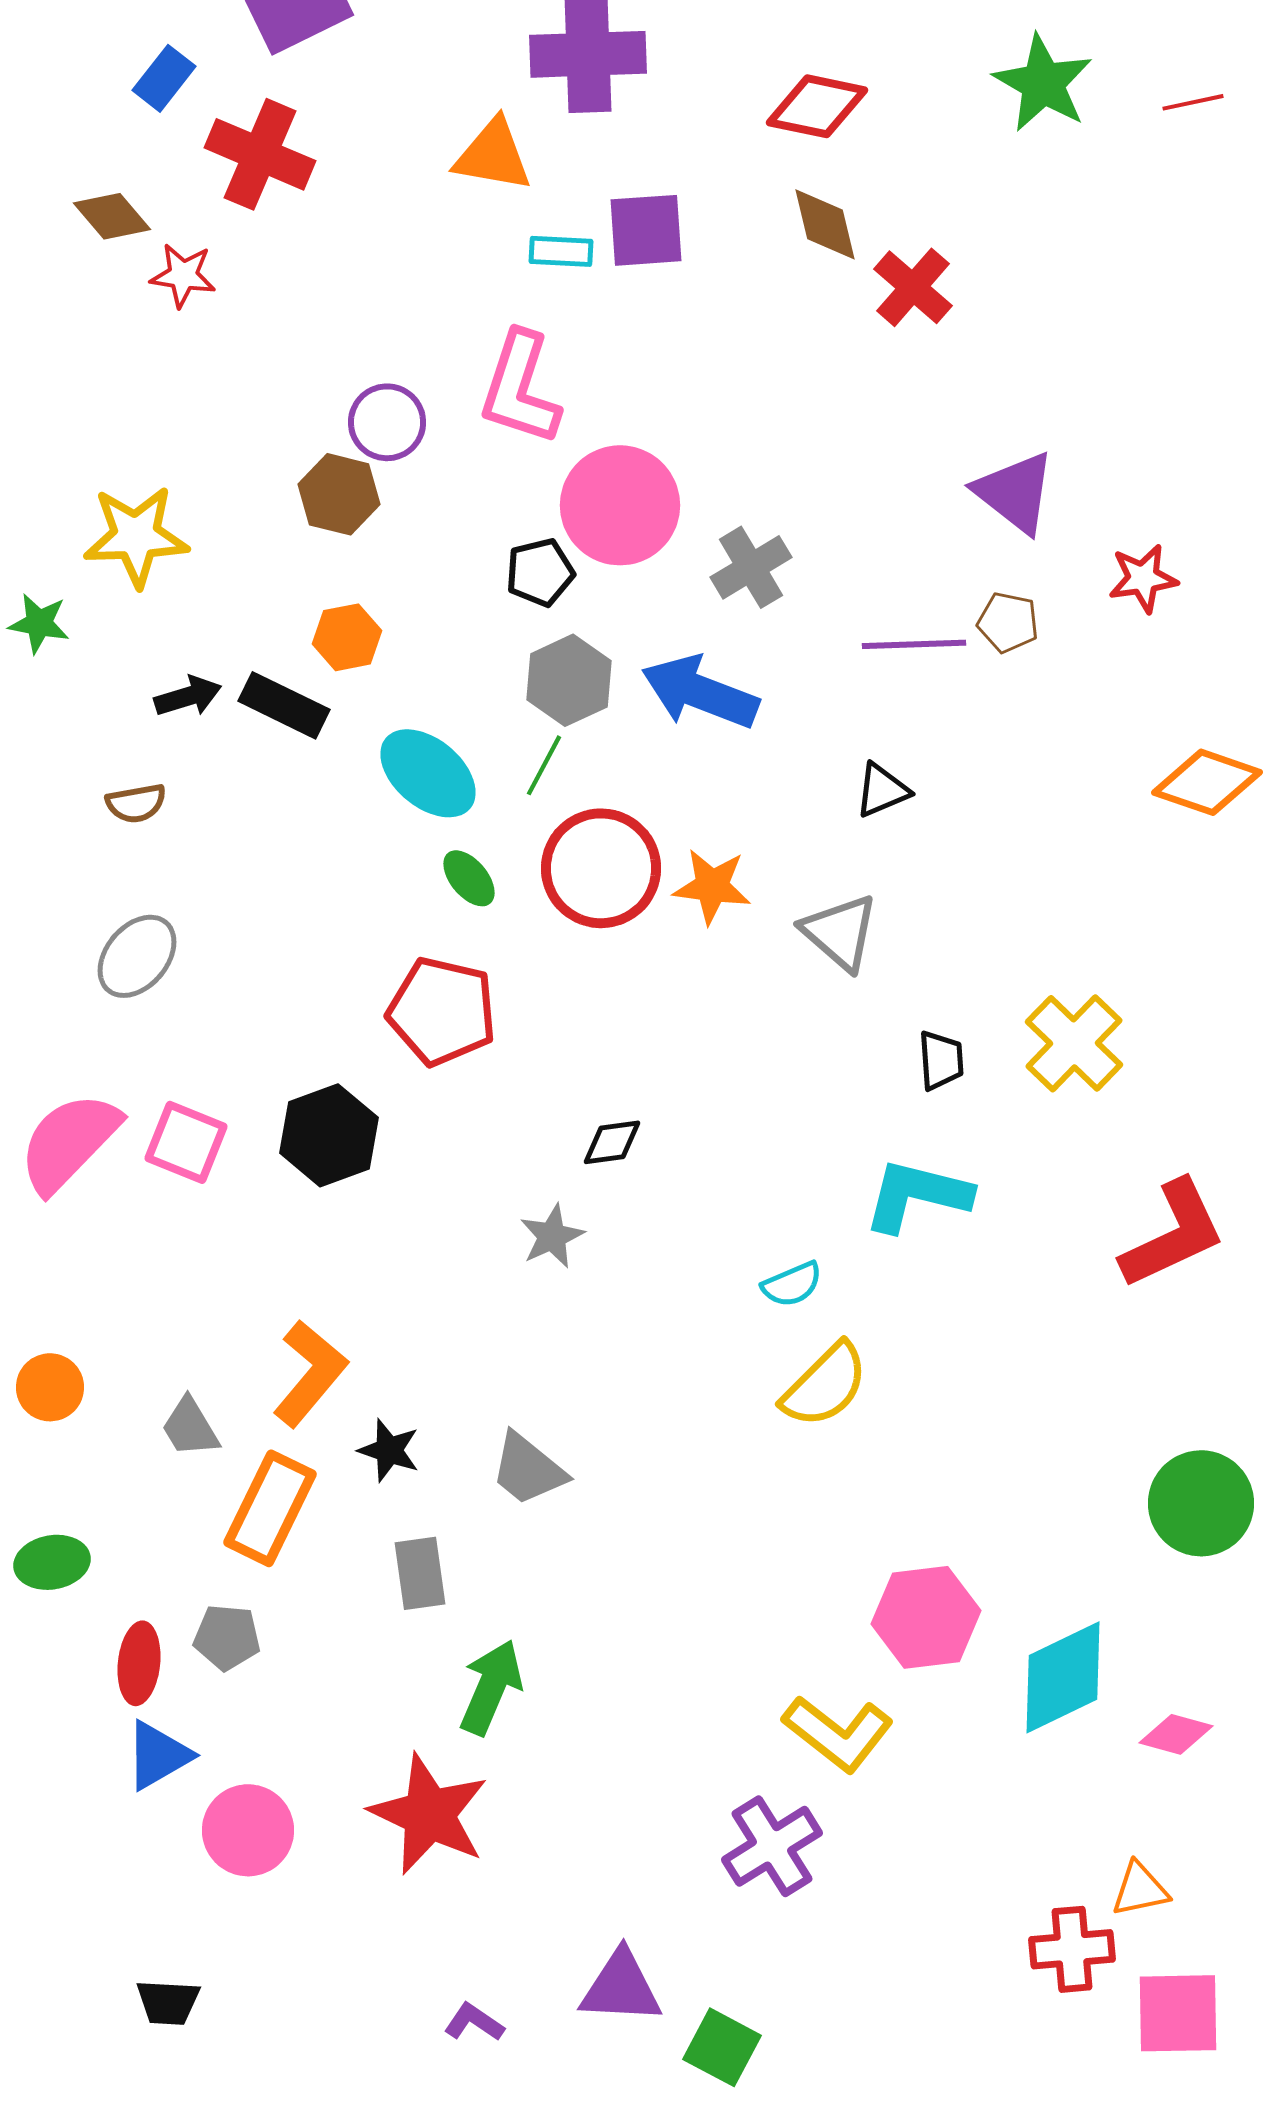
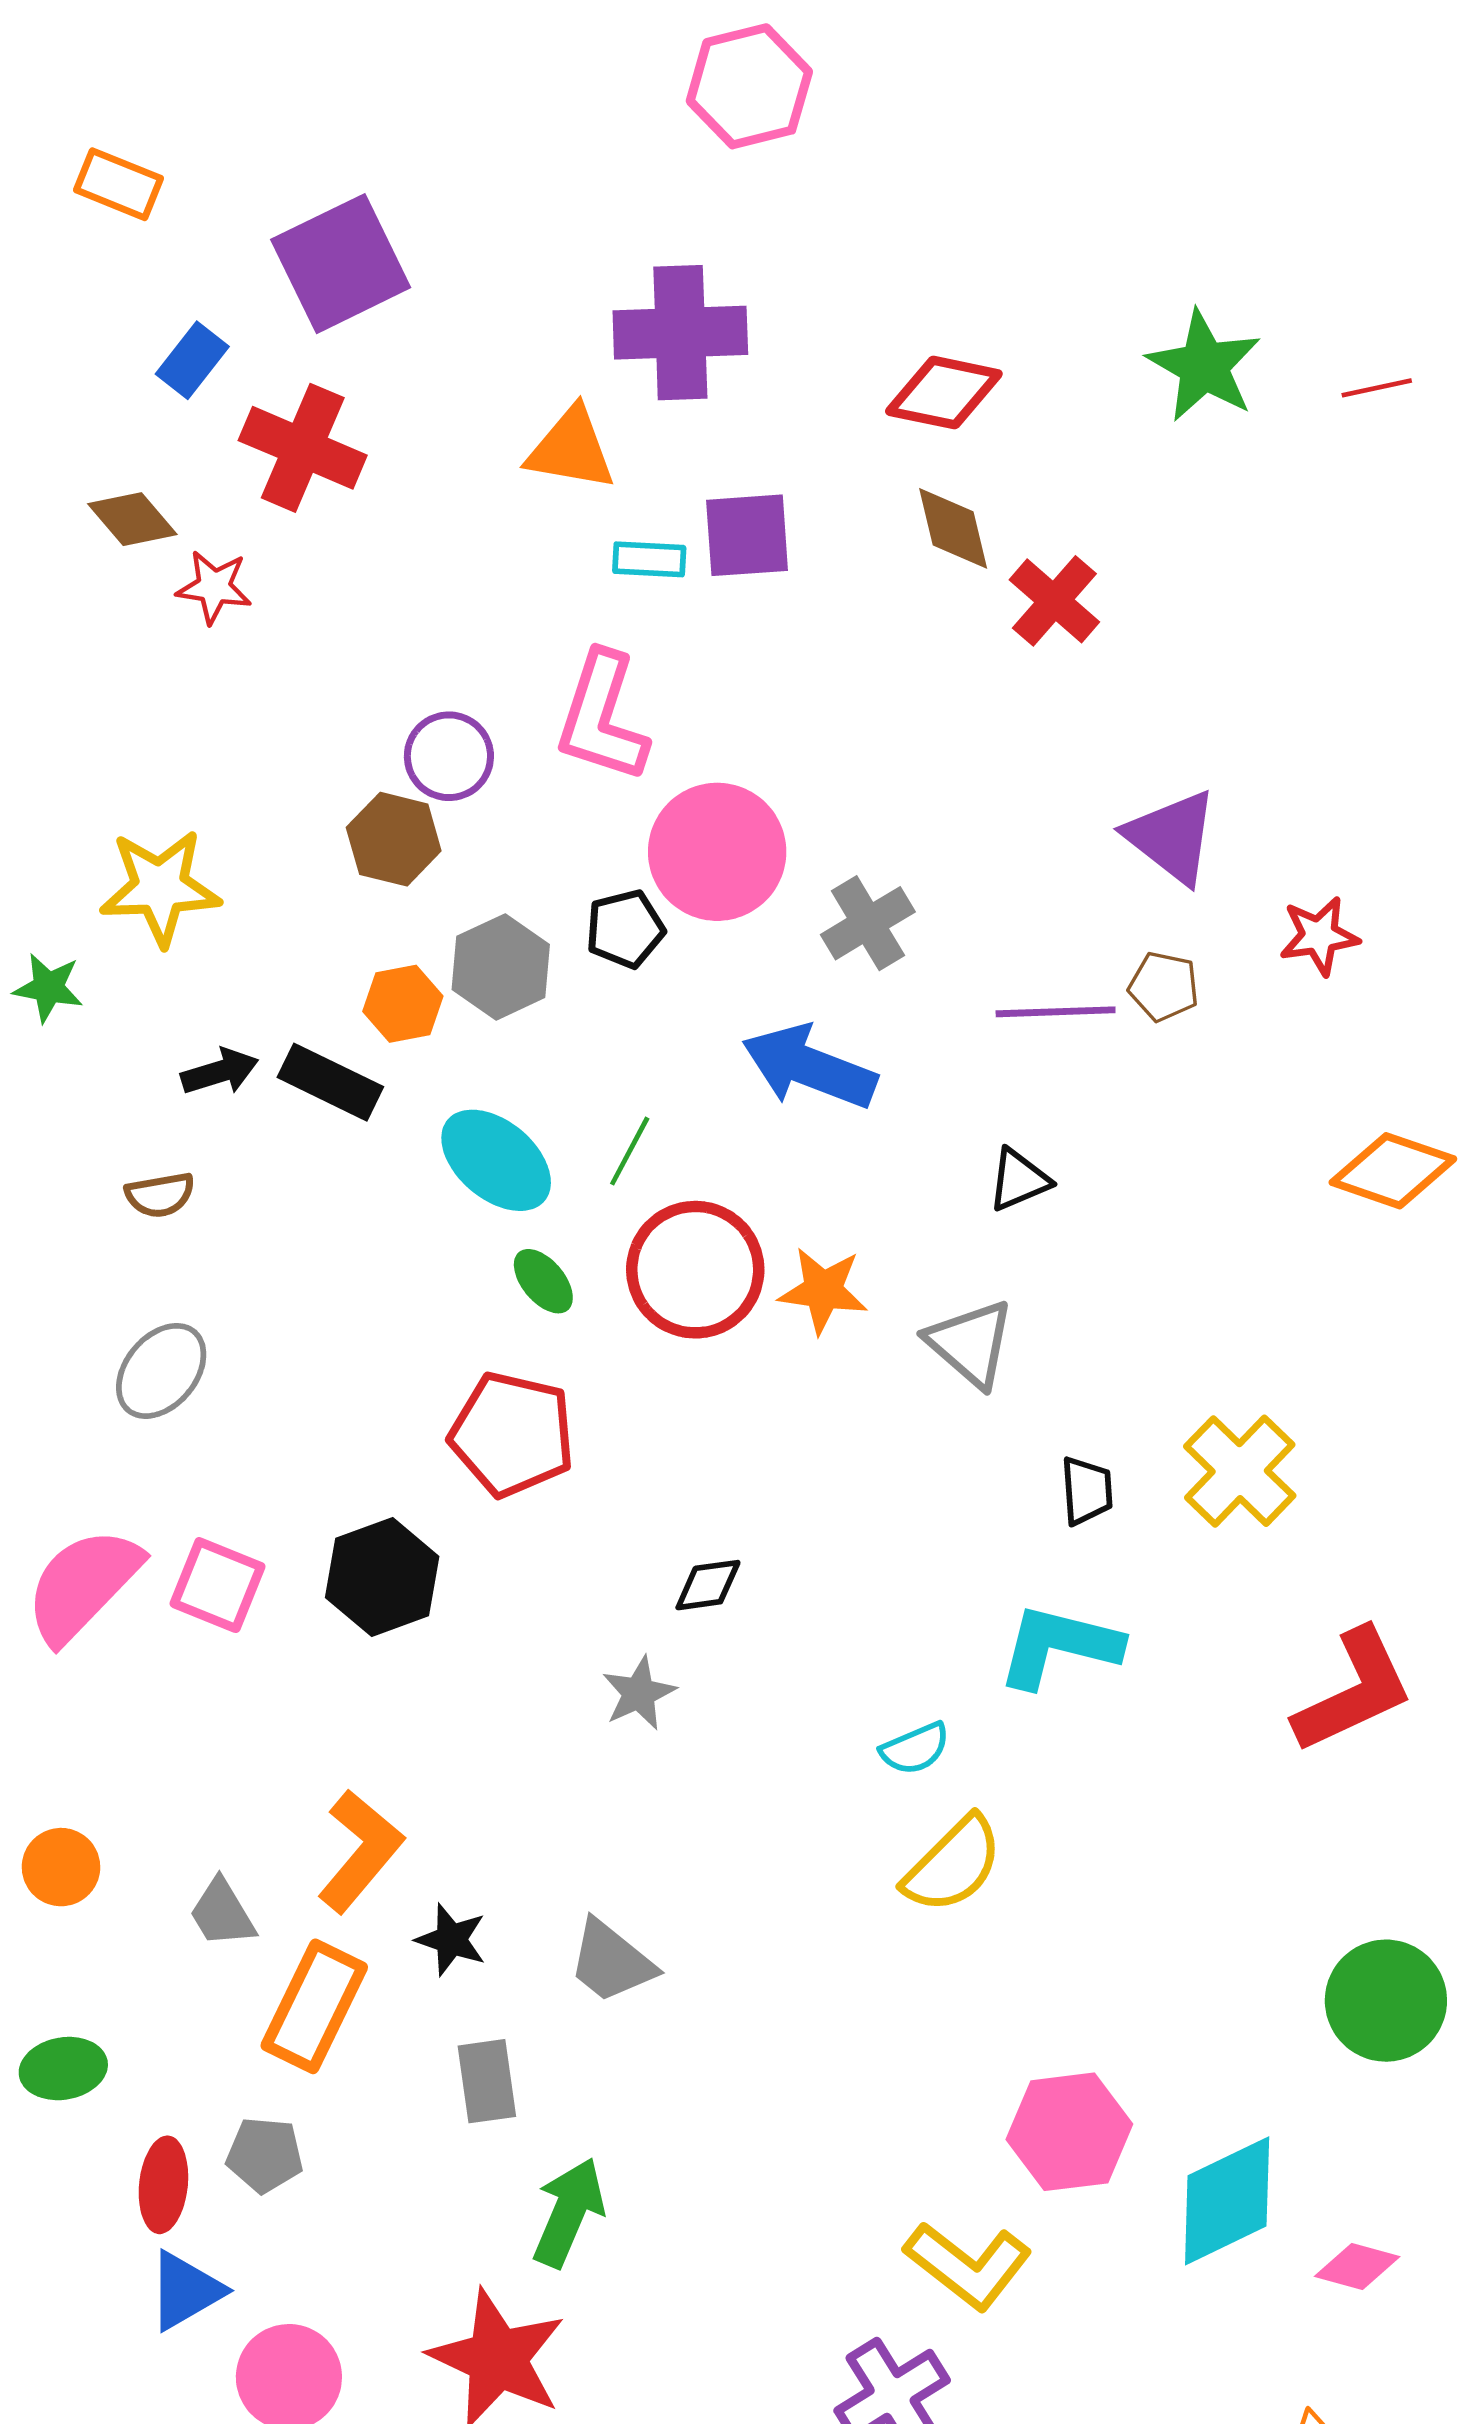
gray hexagon: (569, 680) -> (501, 967), moved

